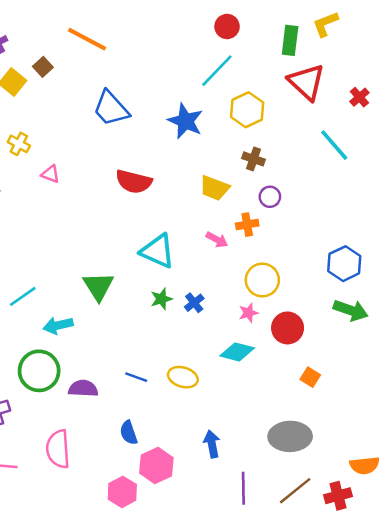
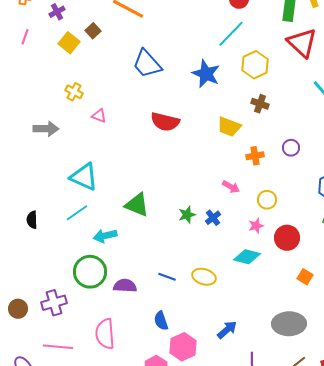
purple circle: (270, 197) -> (291, 148), moved
pink arrow: (217, 240) -> (231, 187), moved
cyan triangle: (158, 251) -> (84, 177), moved
yellow circle: (262, 280) -> (267, 200), size x0.7
green triangle: (98, 286) -> (137, 205), turned -36
blue arrow: (212, 444) -> (227, 330), turned 60

